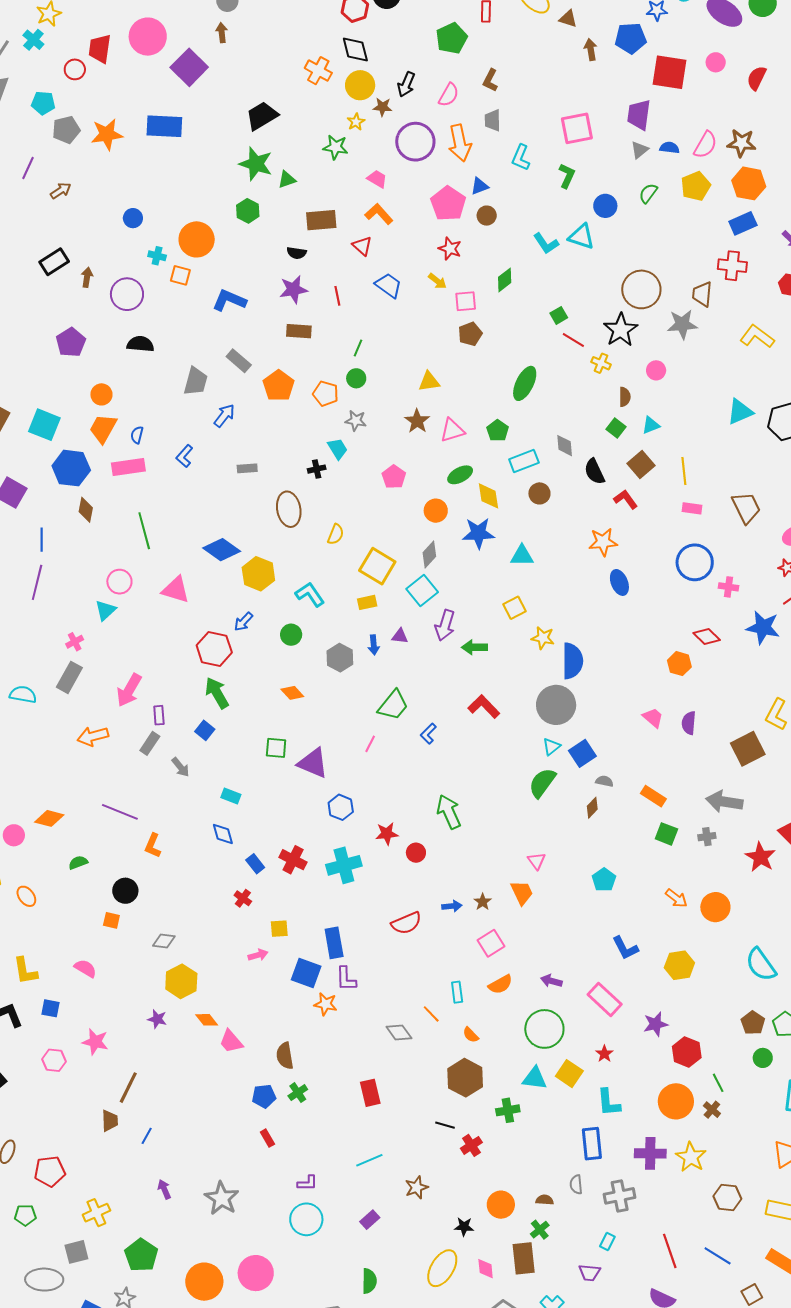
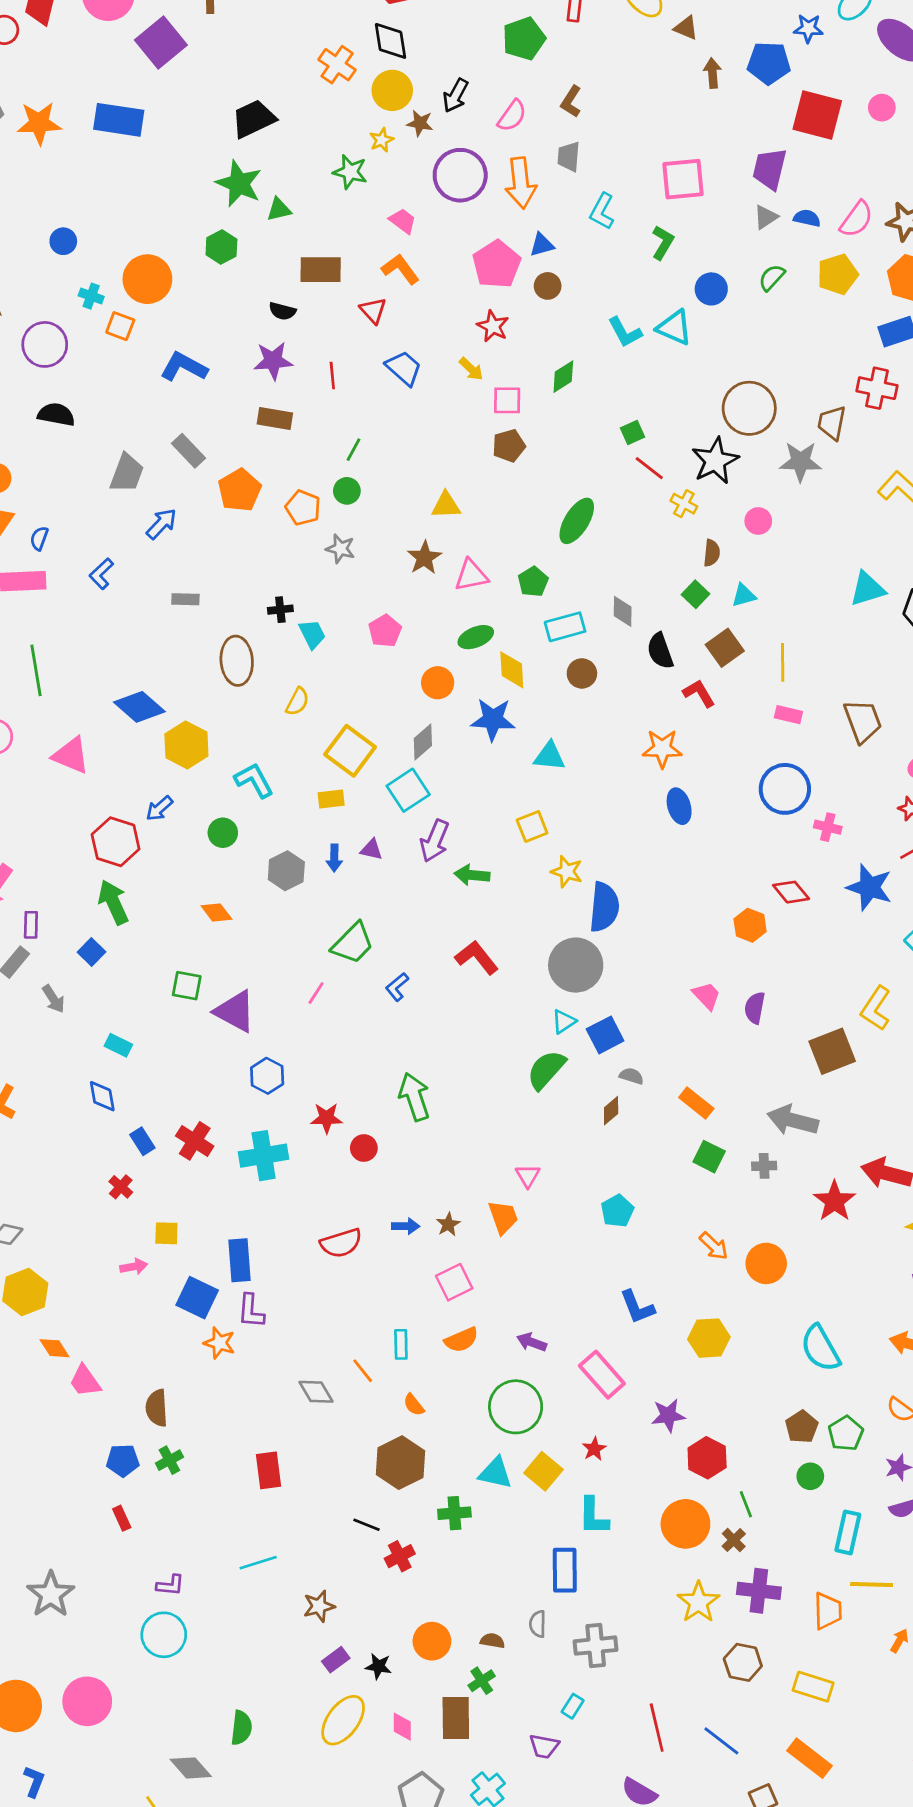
cyan trapezoid: (338, 449) -> (312, 634), moved
purple cross: (650, 1153) -> (759, 1591), moved
purple rectangle: (370, 1220) -> (336, 1660), moved

